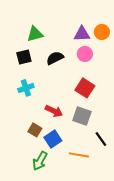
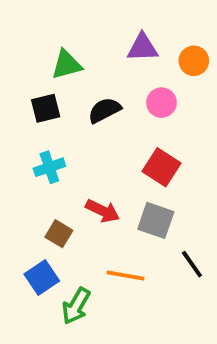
purple triangle: (82, 34) -> (143, 47), moved
brown square: (35, 130) -> (59, 234), moved
blue square: (53, 139) -> (42, 277), moved
orange line: (79, 155) -> (125, 276), moved

